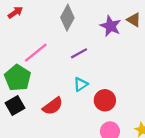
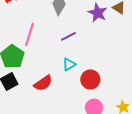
pink line: (36, 53) -> (29, 34), turned -35

